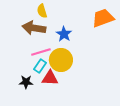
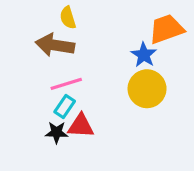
blue star: (64, 34) -> (144, 55), moved
yellow circle: (61, 60) -> (147, 89), moved
black star: (26, 82) -> (57, 132), moved

